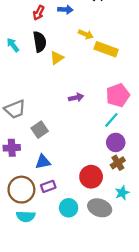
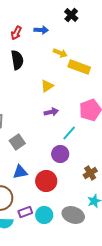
yellow triangle: (57, 58) -> (47, 86), moved
cyan line: (111, 120) -> (69, 133), moved
purple circle: (116, 142) -> (60, 154), moved
red circle: (91, 177) -> (46, 181), moved
purple rectangle: (48, 186) -> (25, 212), moved

